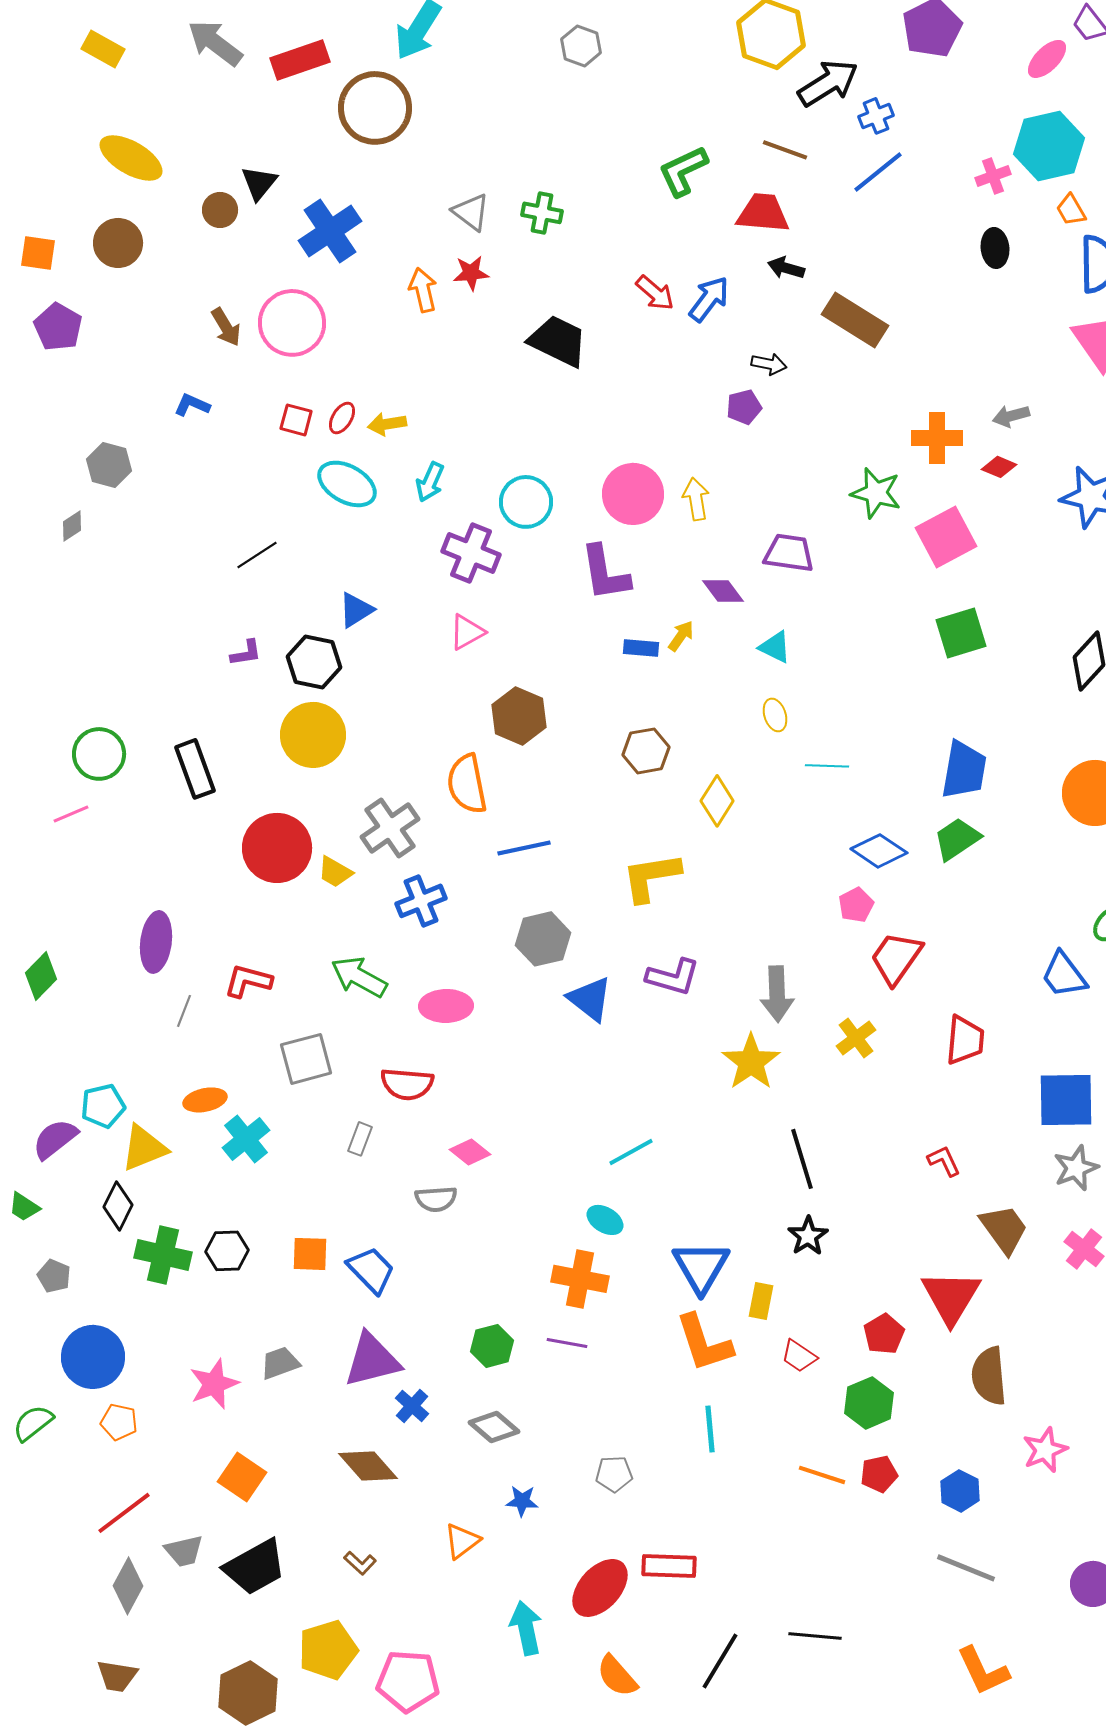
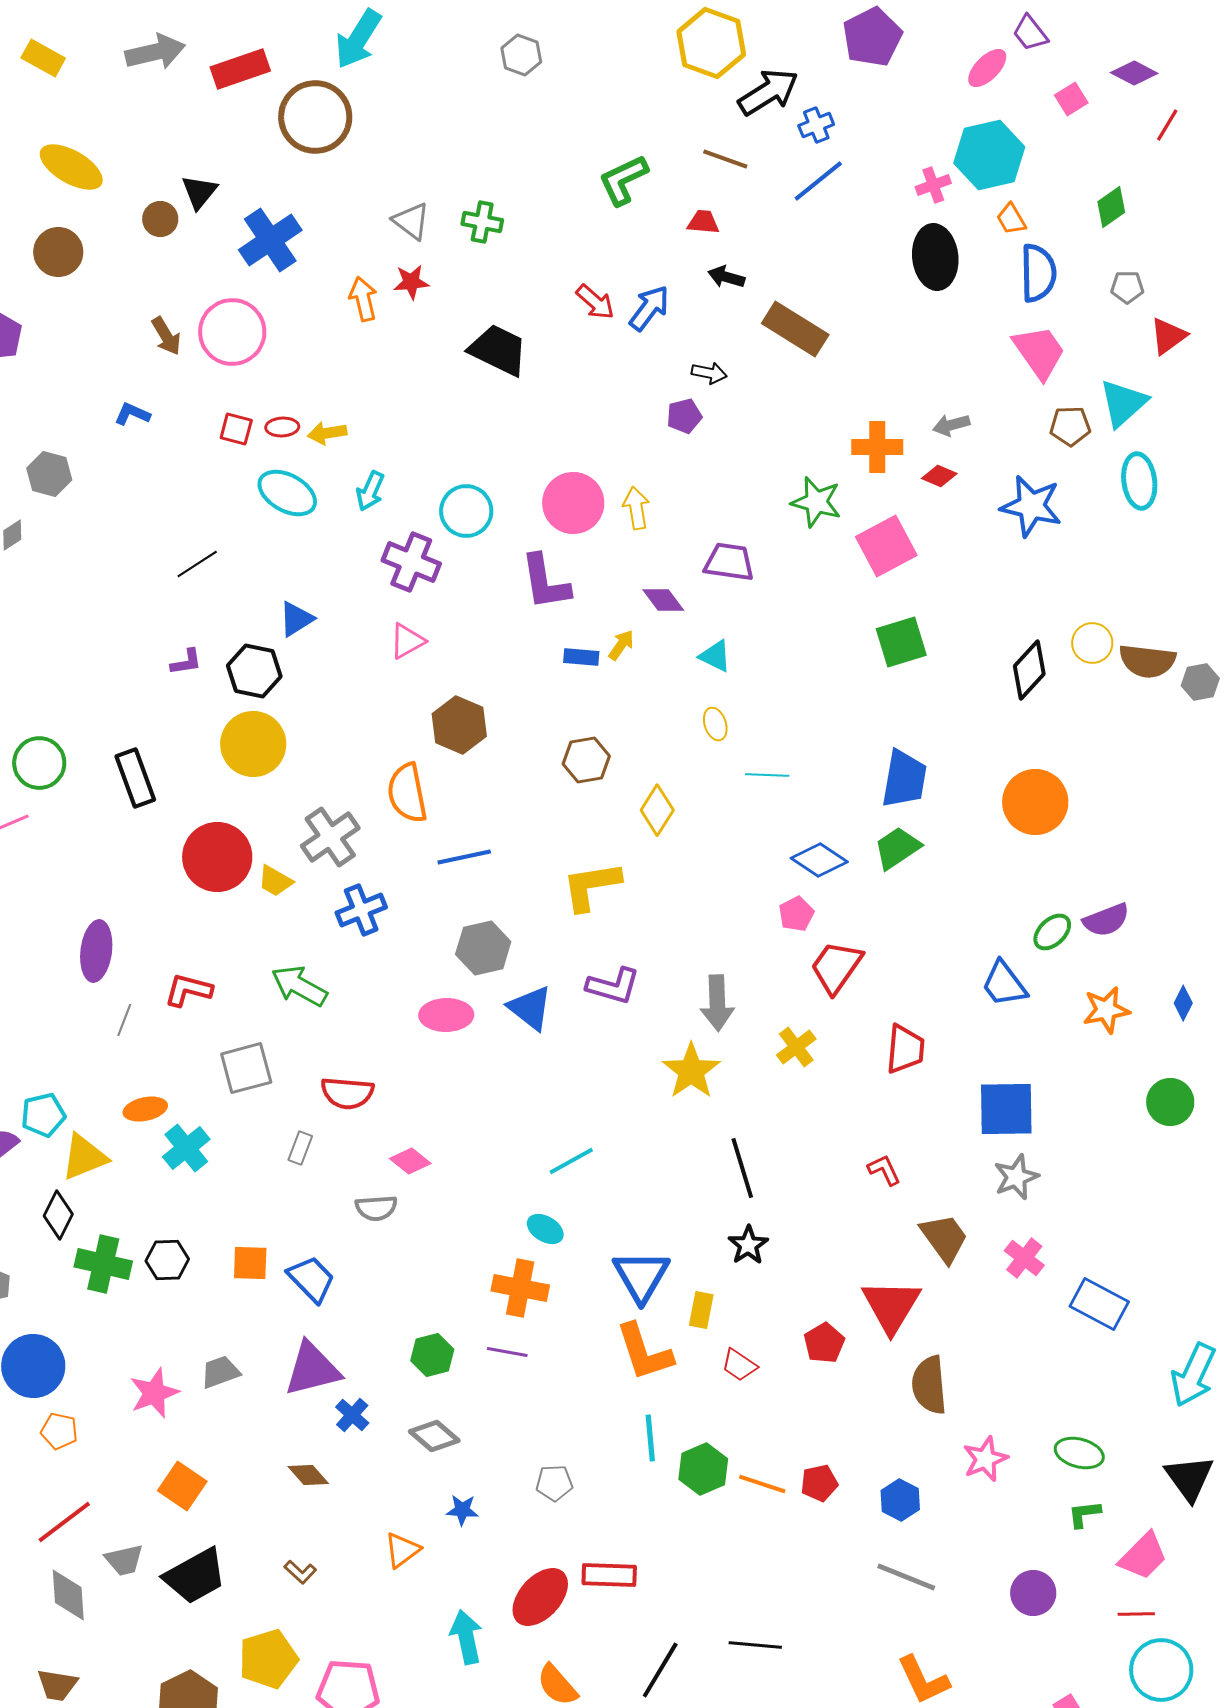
gray arrow: (215, 43) -> (155, 52), turned 130
red trapezoid: (763, 213) -> (703, 222), size x0.6
black ellipse: (995, 248) -> (935, 257), size x1.6
red ellipse: (342, 418) -> (282, 427), turned 56
pink ellipse: (446, 1006) -> (446, 1015), moved
green hexagon: (869, 1403) -> (703, 1469), moved
brown diamond: (368, 1466) -> (308, 1475), size x0.7
gray diamond: (128, 1586) -> (68, 1595), turned -32

